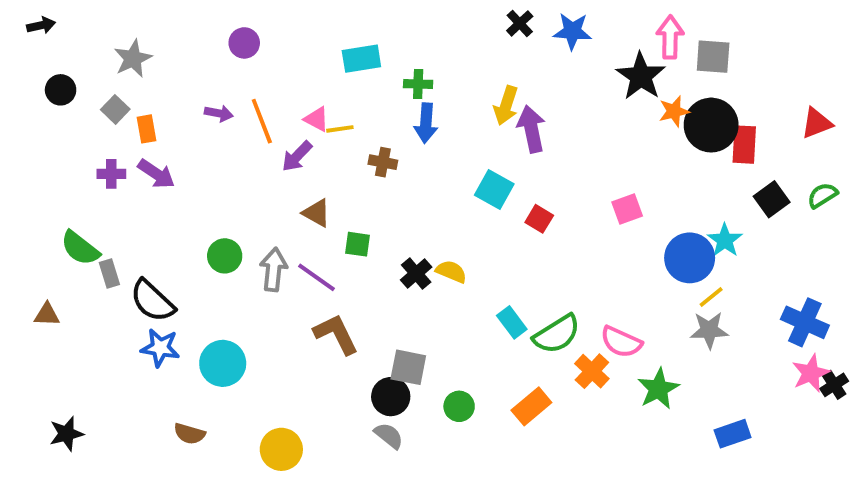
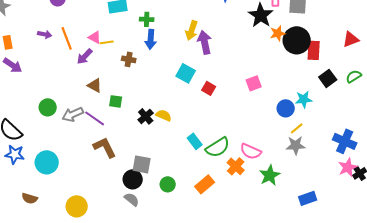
cyan star: (725, 240) -> (304, 99), turned 30
blue circle: (690, 258) -> (286, 108), size x0.7
gray arrow: (274, 270) -> (73, 114), turned -120

